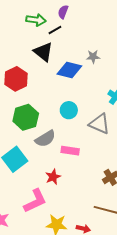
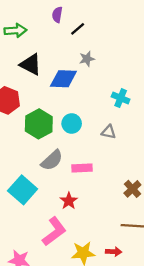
purple semicircle: (63, 12) -> (57, 15), moved
black line: (55, 30) -> (78, 29), moved
green hexagon: (26, 117) -> (39, 124), moved
gray triangle: (99, 124) -> (109, 132), size x0.6

